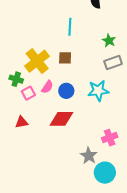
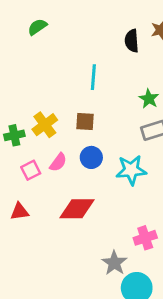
yellow cross: (37, 61) -> (45, 125), size x0.7
green cross: (16, 79) -> (14, 135), moved, turned -32
blue circle: (66, 91) -> (91, 157), moved

